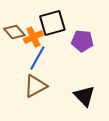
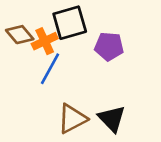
brown triangle: (35, 86) -> (72, 119), moved

